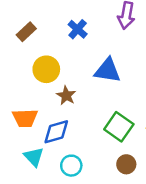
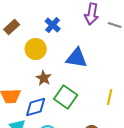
yellow circle: (46, 69) -> (36, 49), moved
green square: (119, 127) -> (66, 97), moved

